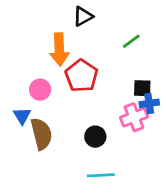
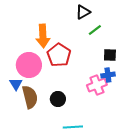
black triangle: (83, 16) -> (83, 12), moved
black square: (142, 88) -> (110, 55), moved
pink circle: (40, 90) -> (29, 65), size x1.6
black circle: (95, 137) -> (58, 99), moved

